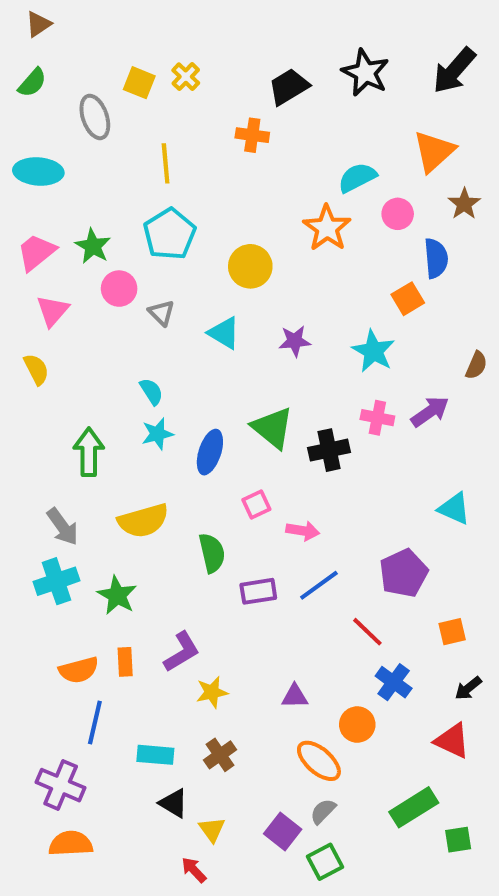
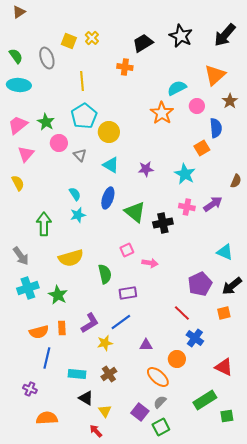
green semicircle: (32, 83) -> (16, 56), moved, turned -77
yellow circle: (250, 266) -> (109, 132), moved
blue ellipse: (210, 452) -> (108, 198), moved
gray arrow: (63, 527) -> (21, 256), moved
blue line: (319, 585) -> (121, 322), moved
black arrow: (468, 688) -> (232, 286), moved, size x1.5
purple cross: (61, 785) -> (30, 389), size x0.6
orange semicircle: (71, 844) -> (47, 418), moved

